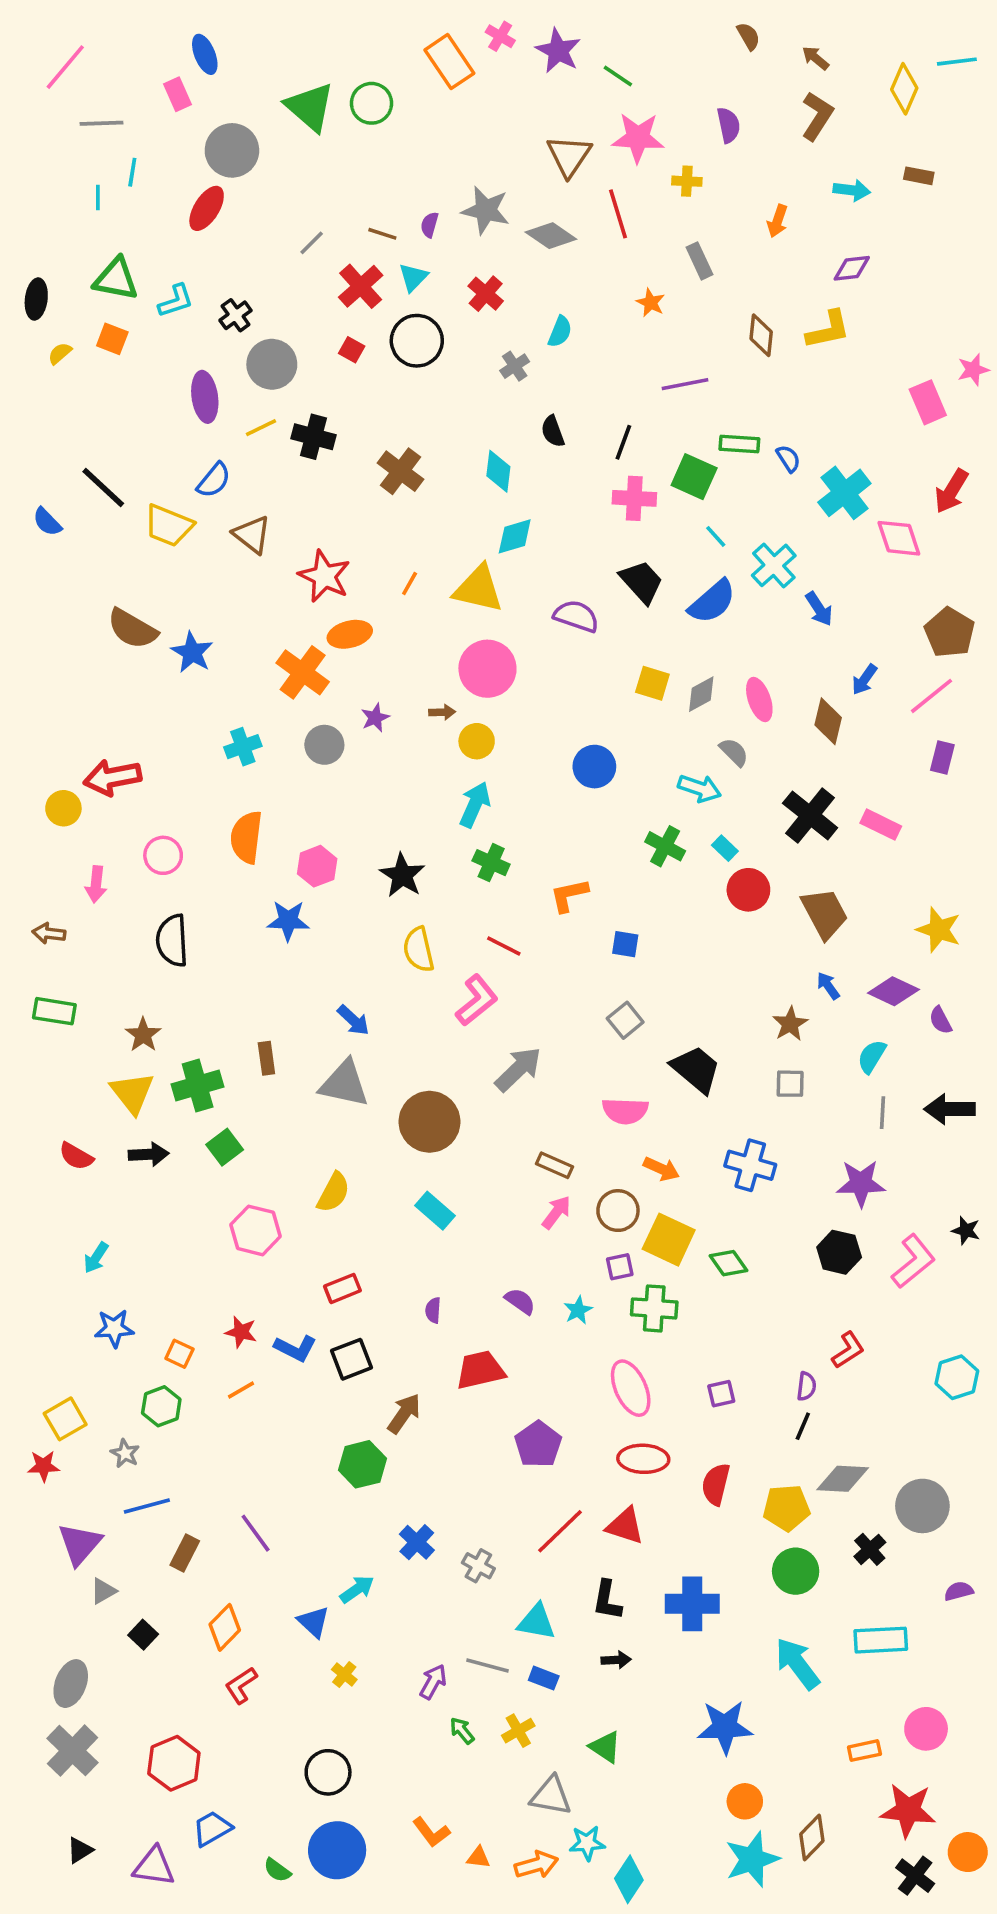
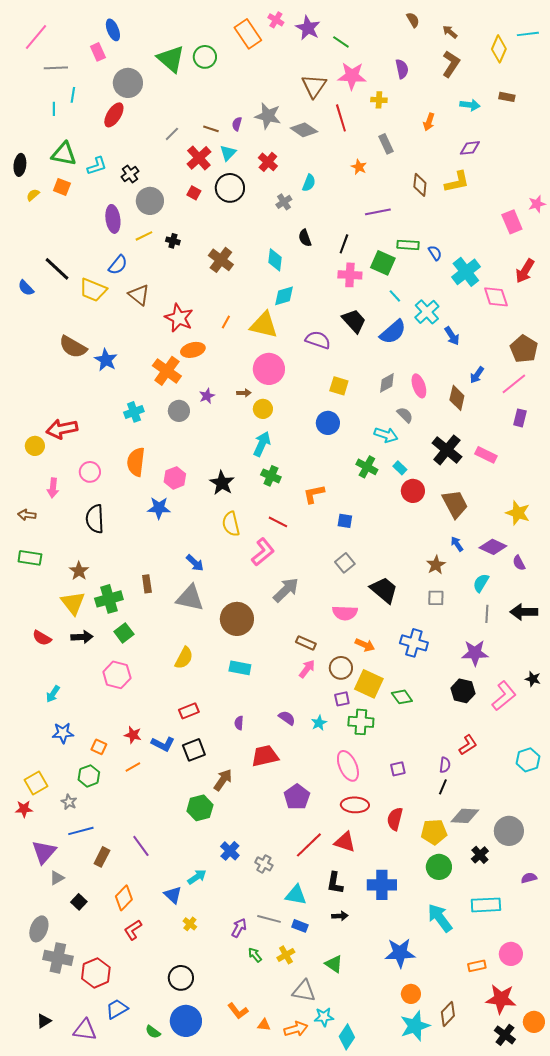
black cross: (314, 437) -> (173, 241), size x0.6
yellow square: (652, 683) -> (339, 386), moved
cyan rectangle: (435, 1211) -> (240, 668), turned -30
pink hexagon: (256, 1230) -> (117, 675), moved
gray cross: (72, 1751) -> (58, 958), moved, turned -32

